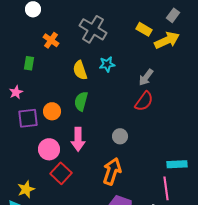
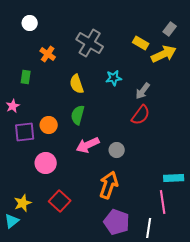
cyan star: (107, 64) -> (114, 78), moved
pink arrow: (78, 139) -> (88, 145), moved, turned 65
red square: (61, 173) -> (60, 201), moved

